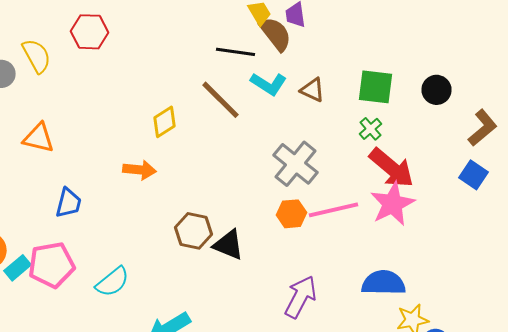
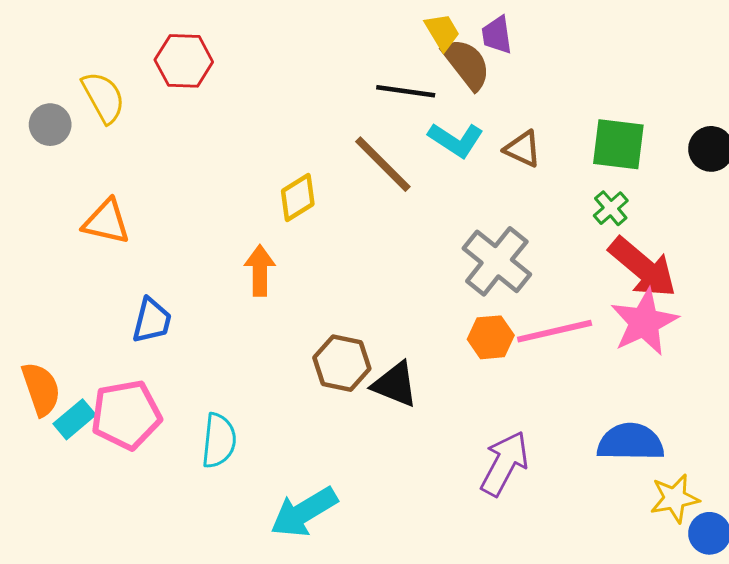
orange arrow: (140, 170) -> (260, 270), turned -96
cyan semicircle: (112, 282) -> (219, 441), turned -45

